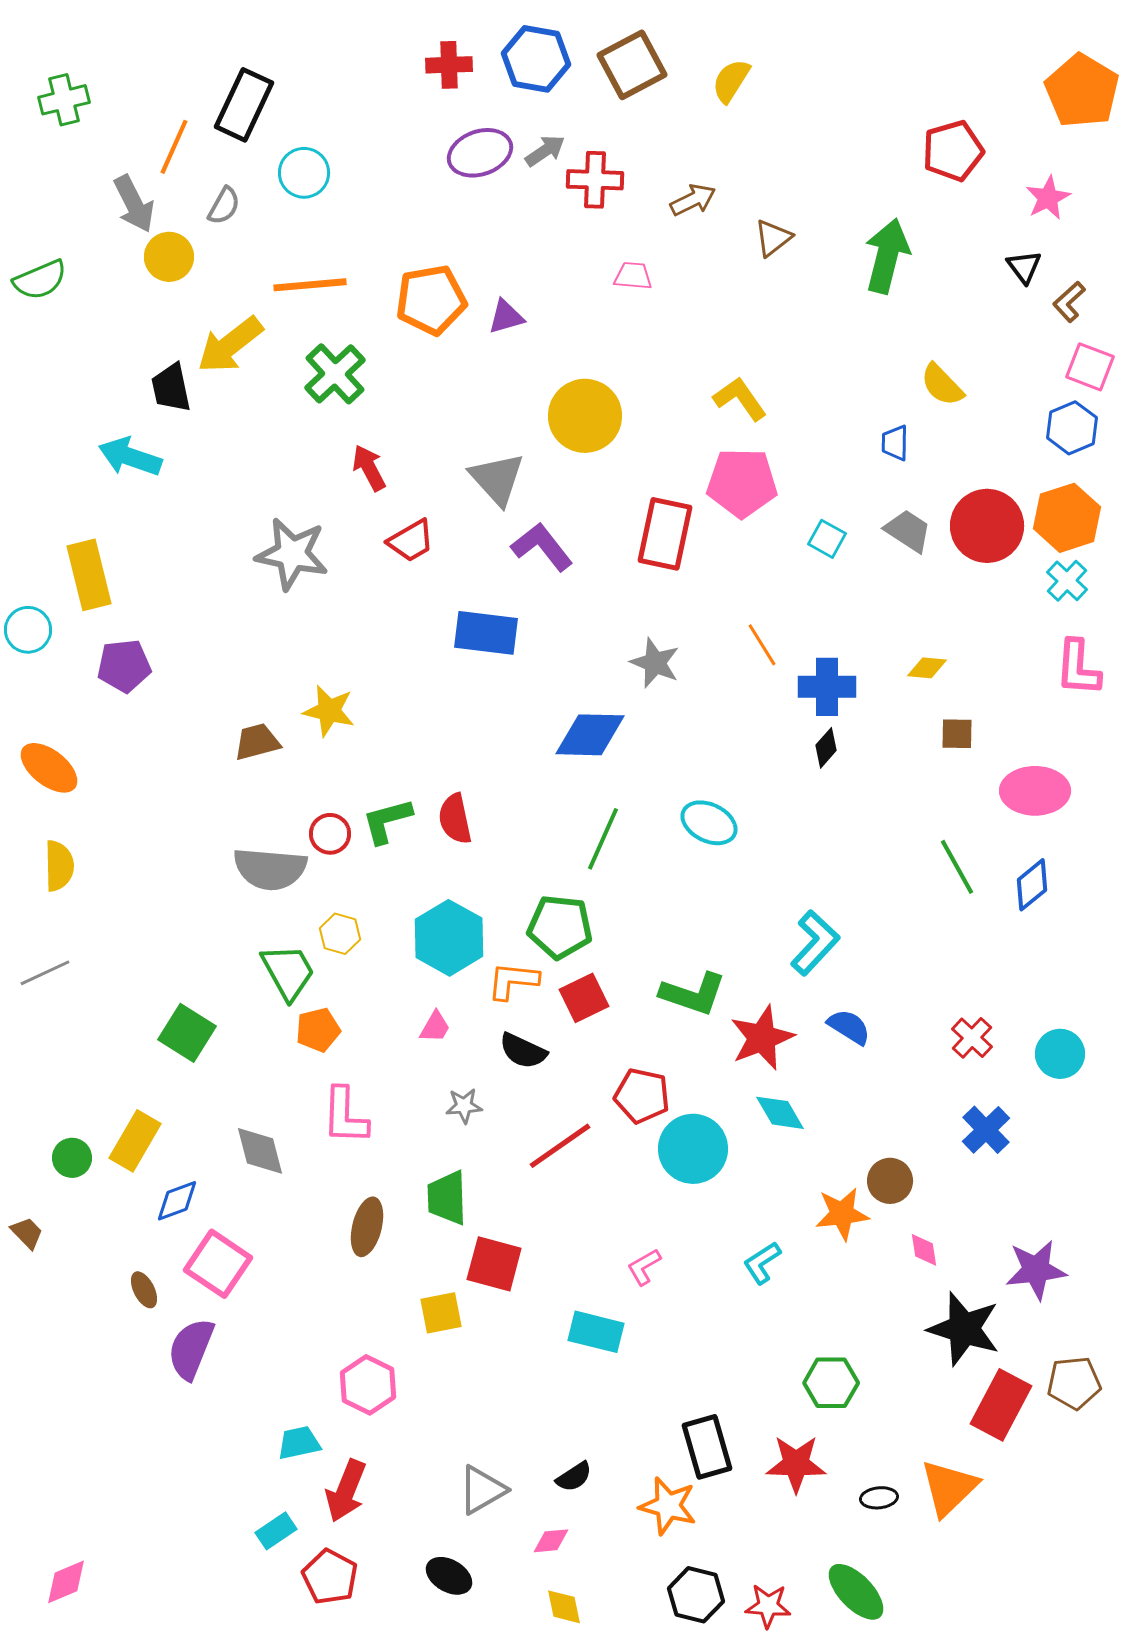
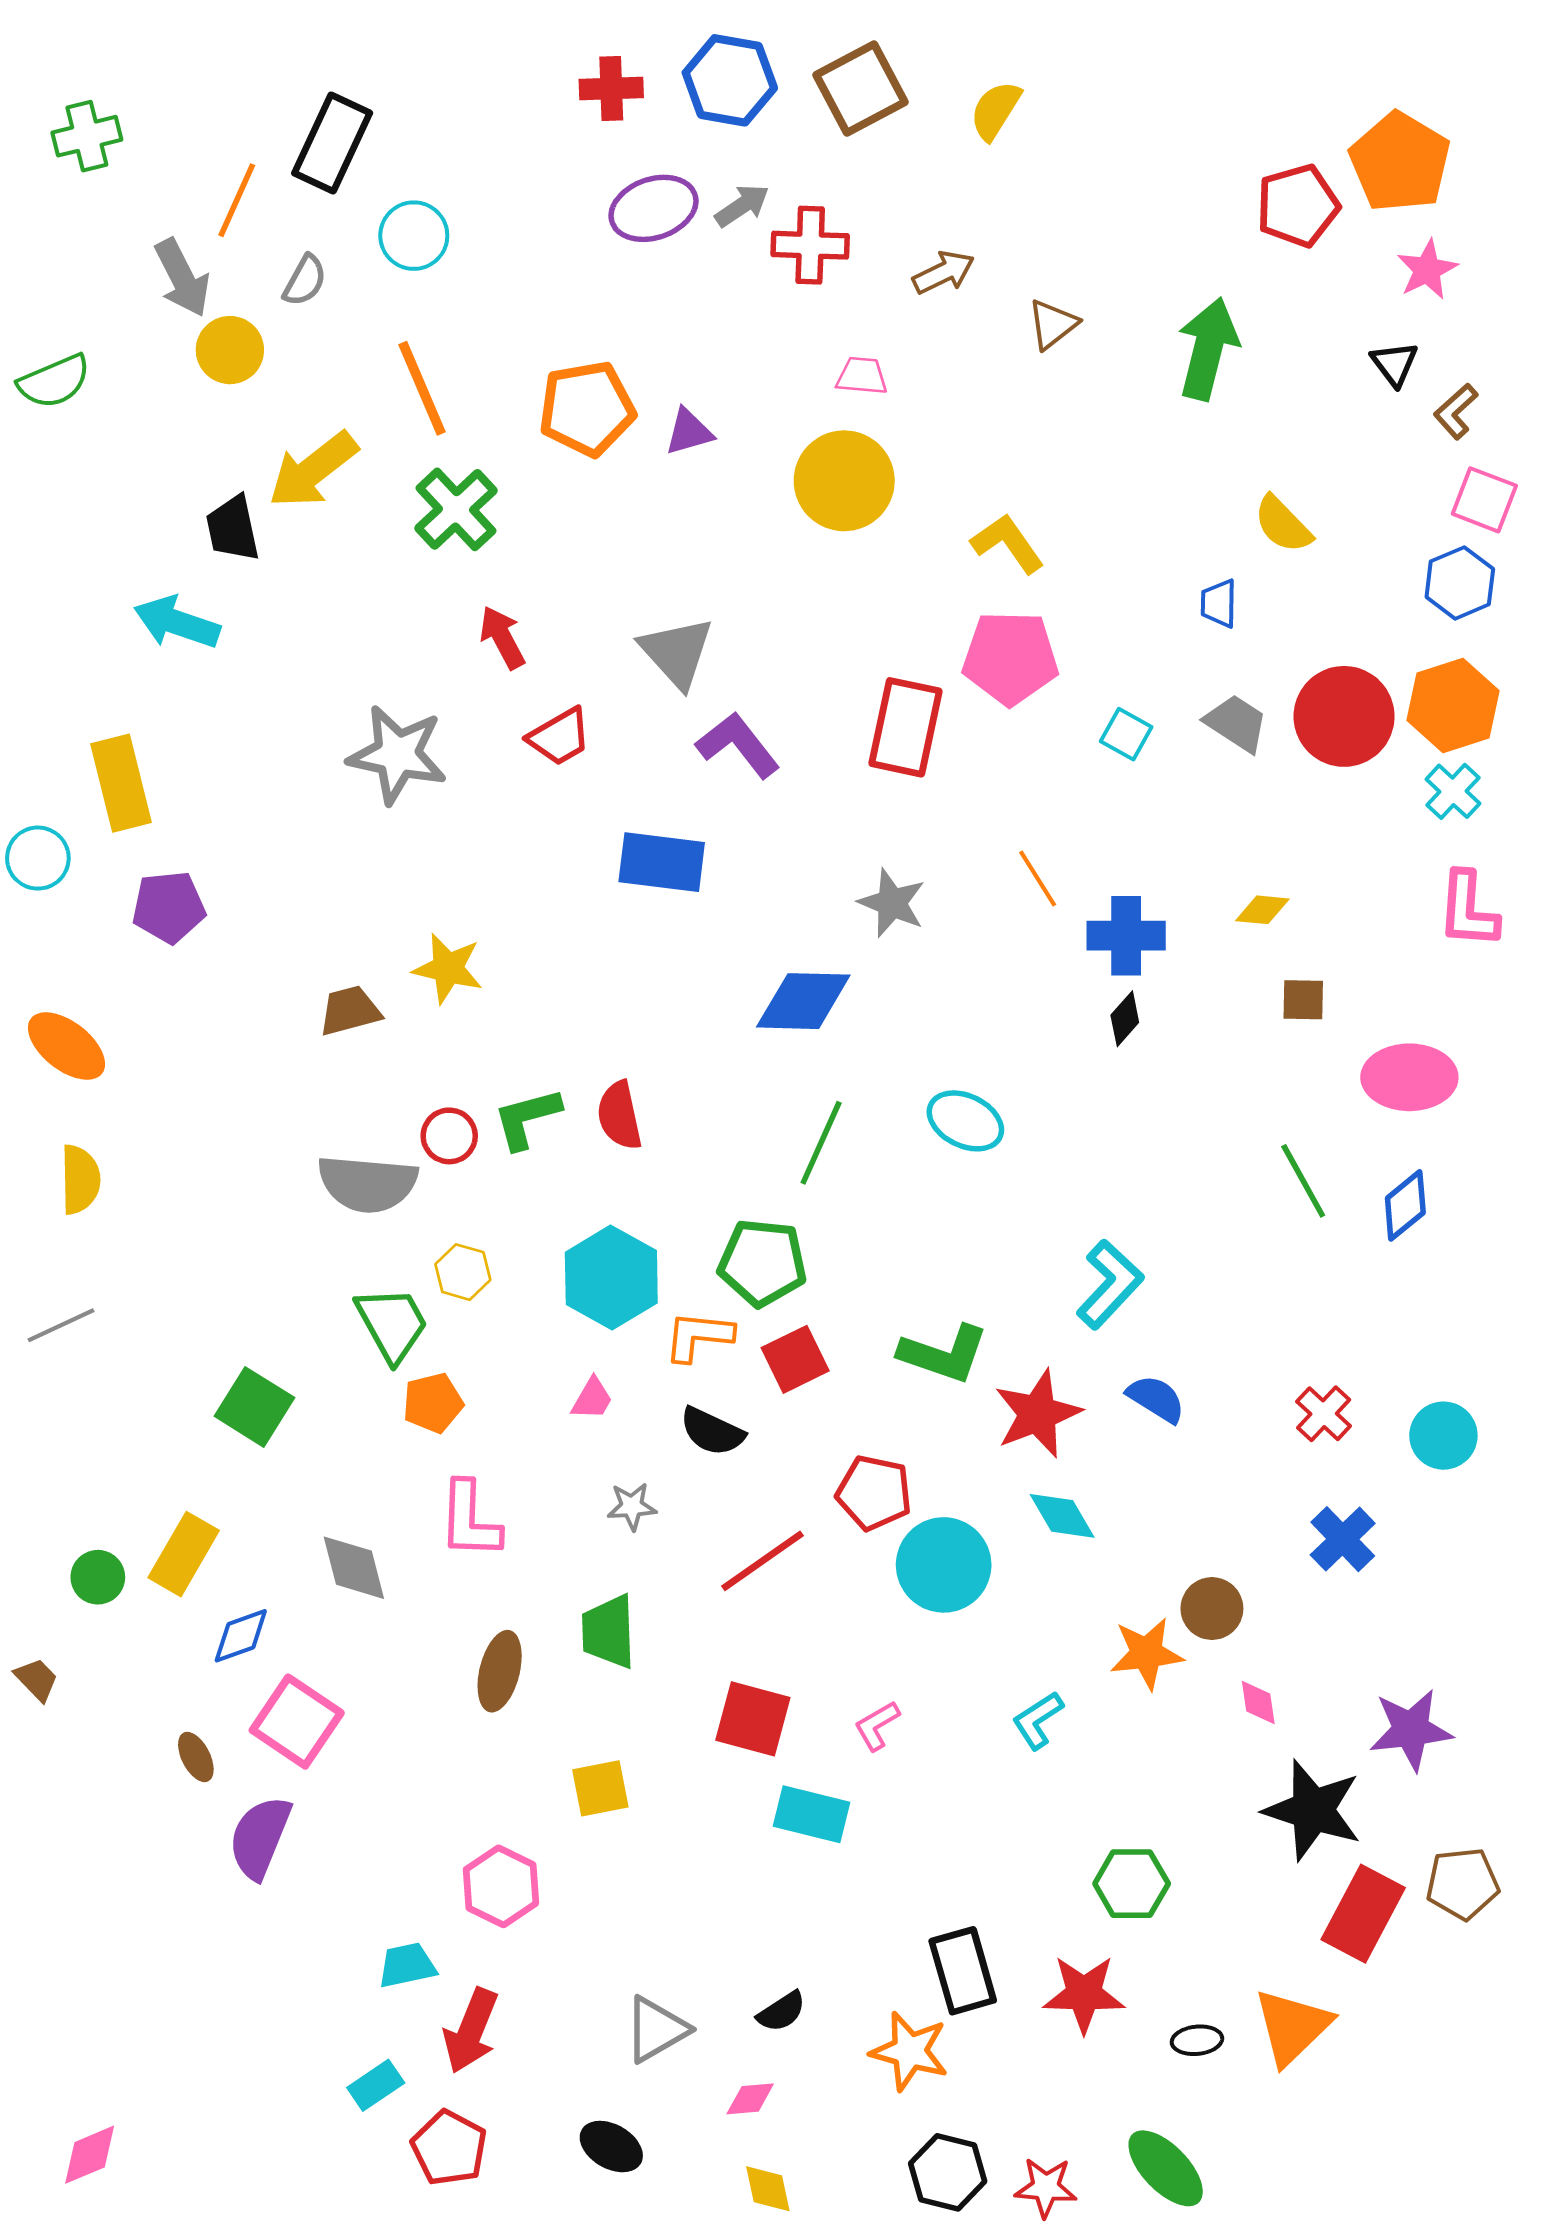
orange pentagon: (1082, 91) -> (1400, 162), moved
orange line: (310, 285) -> (422, 388), turned 72
yellow circle: (585, 416) -> (844, 481), moved
red square: (494, 1264) -> (753, 1719), moved

